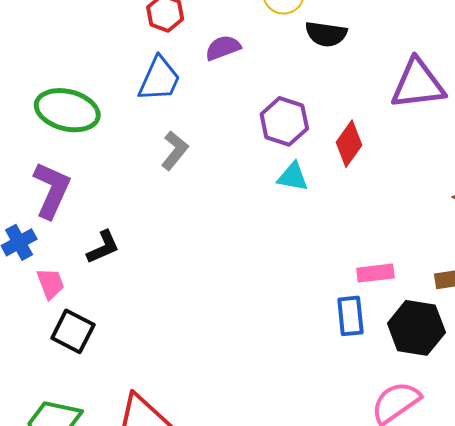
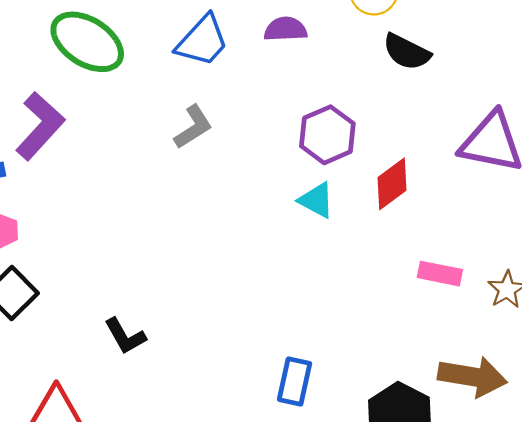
black L-shape: (103, 247) -> (125, 336), moved, turned 66
pink rectangle: (375, 273) -> (440, 274), moved
blue rectangle: (350, 316) -> (295, 381), moved

